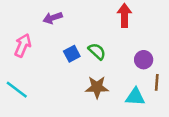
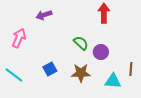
blue square: (72, 54) -> (50, 69), moved
purple circle: (144, 60) -> (101, 52), moved

